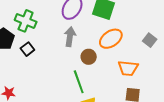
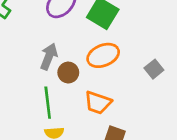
gray arrow: (70, 37) -> (49, 57), moved
orange trapezoid: (128, 68) -> (98, 103), moved

